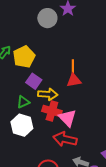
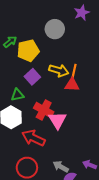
gray circle: (47, 18) -> (55, 29), moved
yellow arrow: (48, 94) -> (59, 70), moved
red arrow: (65, 139) -> (33, 138), moved

